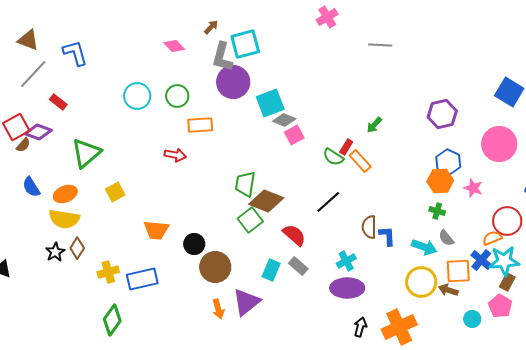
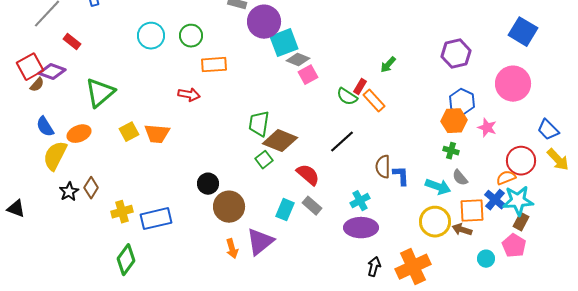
purple circle: (233, 82) -> (264, 22), moved
yellow semicircle: (64, 219) -> (55, 156), moved, turned 108
green square: (250, 220) -> (264, 160), size x0.7
orange trapezoid: (156, 230) -> (157, 134), moved

